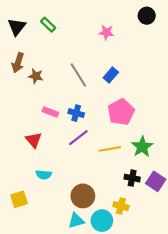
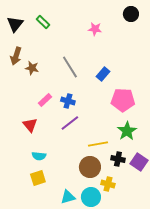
blue rectangle: (111, 75) -> (103, 74), moved
pink rectangle: (50, 112) -> (45, 100), turned -64
pink pentagon: (121, 112) -> (123, 100), moved, turned 30
yellow line: (110, 149) -> (98, 144), moved
brown circle: (83, 196) -> (90, 167), moved
yellow square: (19, 199) -> (38, 178), moved

